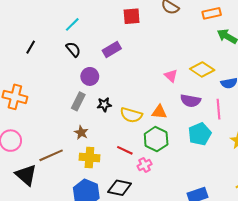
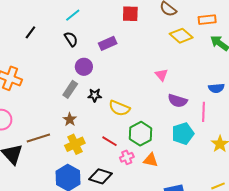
yellow diamond: (202, 70) -> (181, 36), moved
orange triangle: (159, 112) -> (151, 160), moved
yellow cross: (89, 158) -> (75, 144), turned -36

